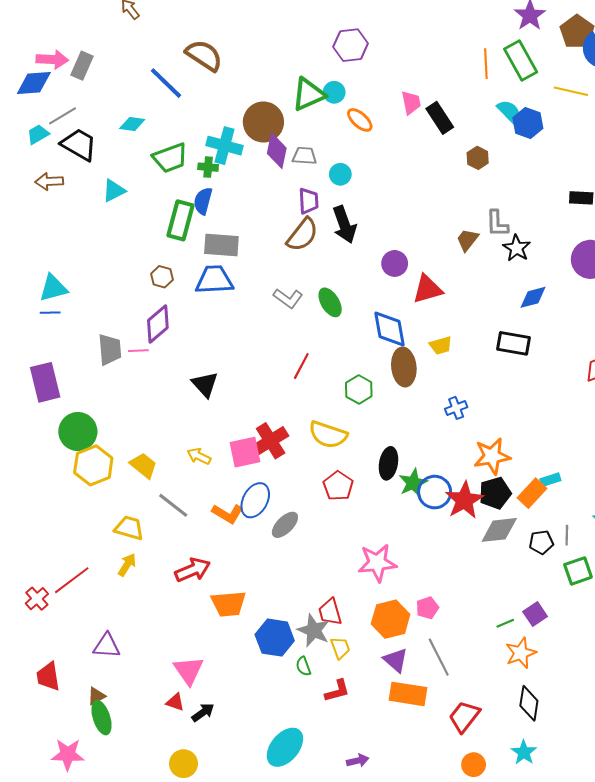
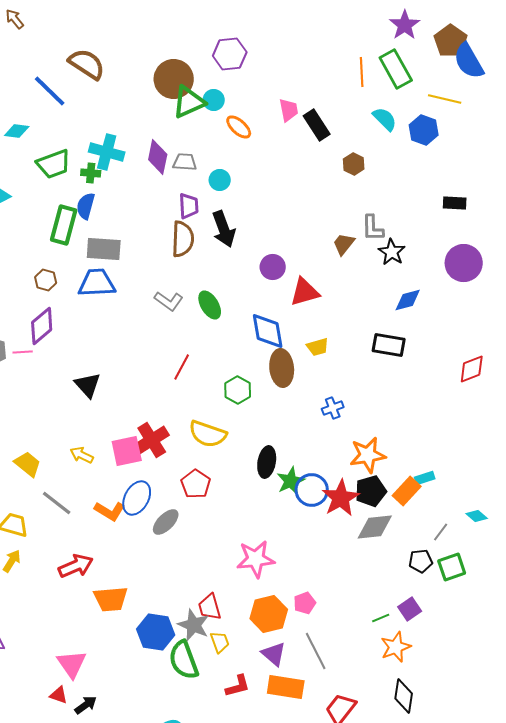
brown circle: (263, 122) -> (174, 79), moved
blue hexagon: (528, 123) -> (424, 130), moved
brown semicircle: (302, 235) -> (183, 239), turned -36
red pentagon: (338, 486) -> (196, 484), moved
gray line: (567, 535) -> (441, 532), turned 36
black pentagon: (541, 542) -> (421, 561), moved
green semicircle: (303, 666) -> (184, 660), size x2.0
red L-shape: (337, 691) -> (238, 686), moved

